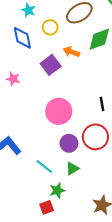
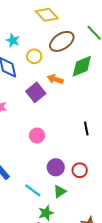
pink circle: (59, 111) -> (37, 135), moved, size x0.6
red circle: (95, 137) -> (80, 170), moved, size x0.6

